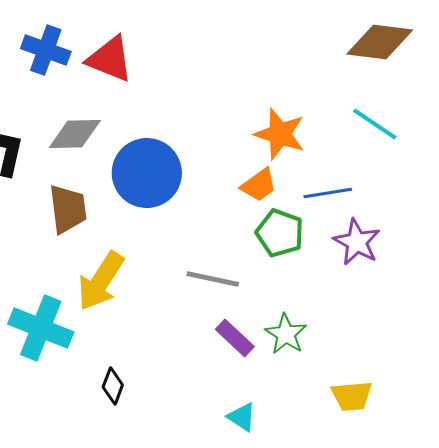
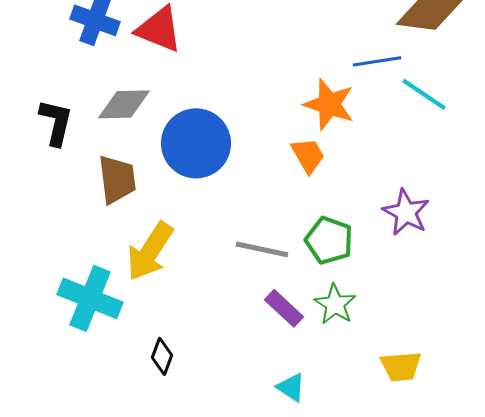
orange trapezoid: (259, 185) -> (308, 155), turned -84
blue line: (328, 193) -> (377, 61), moved
green pentagon: (280, 233) -> (329, 240), moved

